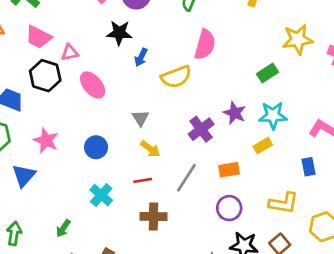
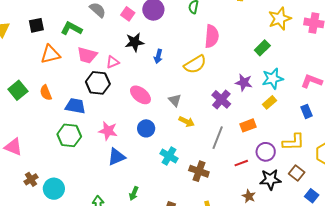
black star: (119, 33) -> (135, 42), moved
blue arrow: (141, 57) -> (158, 56), moved
pink ellipse: (93, 85) -> (140, 95), moved
blue triangle: (24, 176) -> (116, 157), moved, turned 36
red line: (143, 180) -> (241, 163), moved
cyan cross: (101, 195) -> (169, 156), moved
purple circle: (229, 208) -> (266, 152), moved
brown cross: (153, 216) -> (199, 171), turned 30

